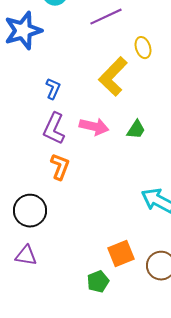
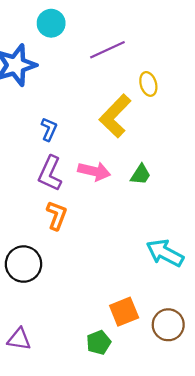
purple triangle: (26, 256) -> (19, 339), moved

